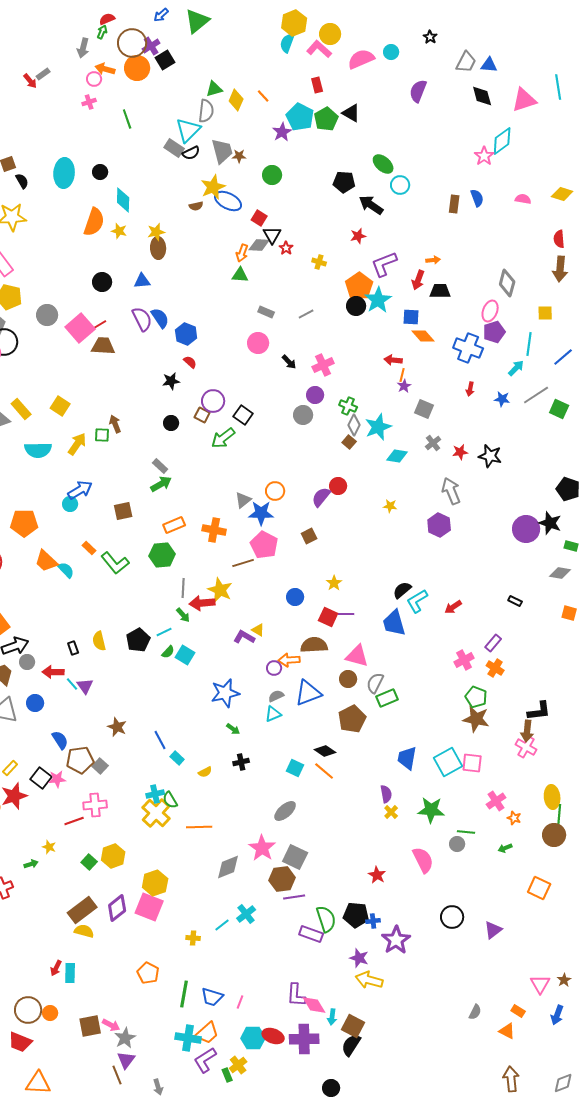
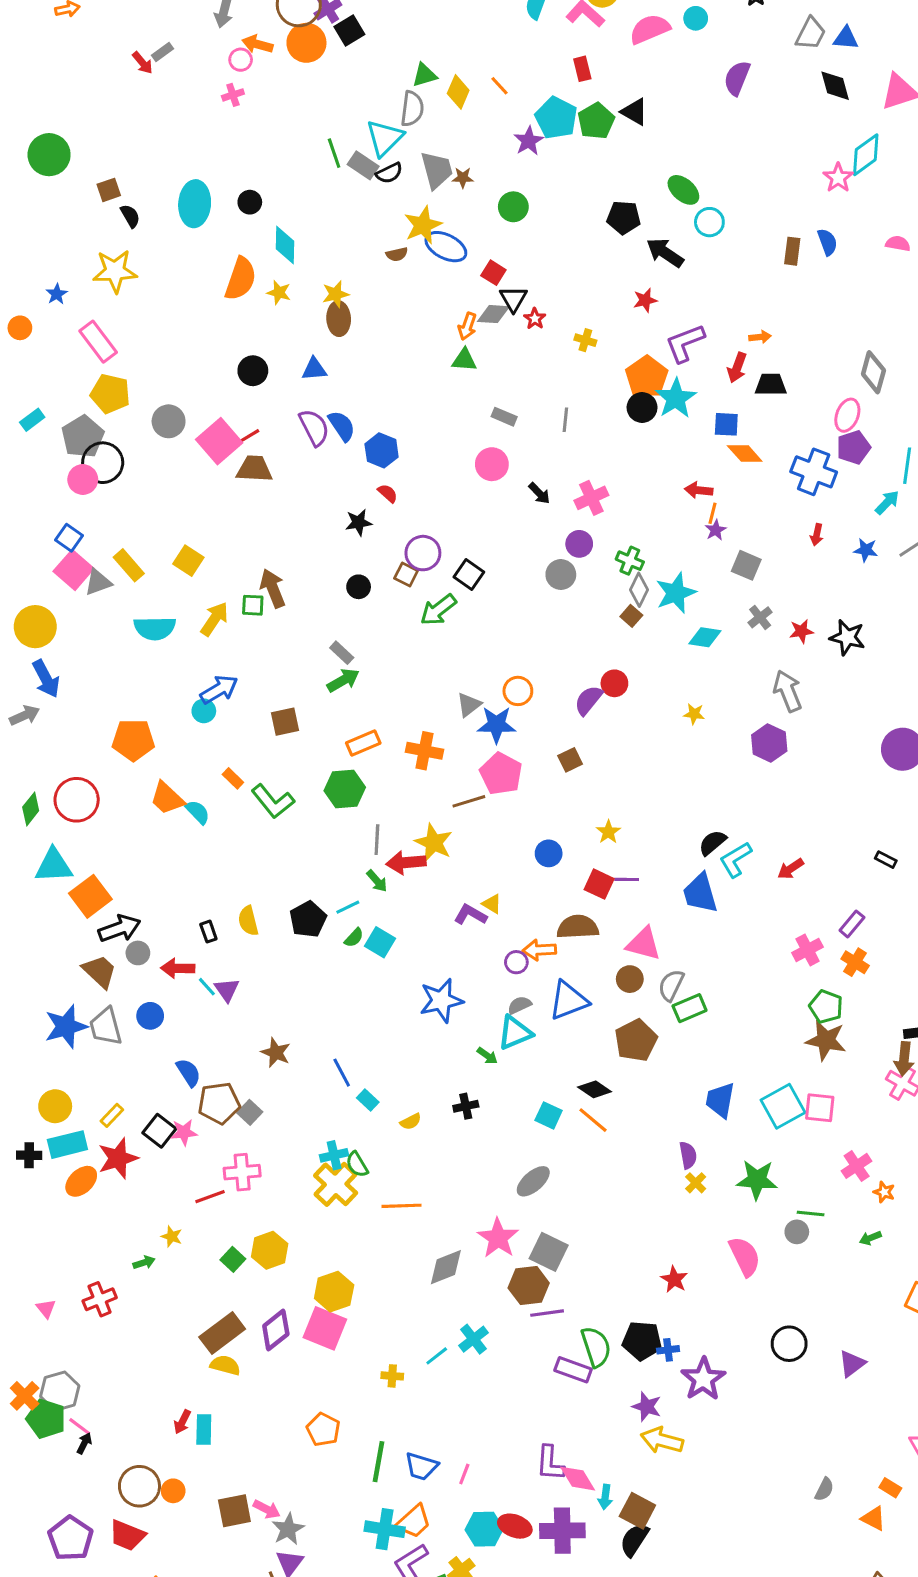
green line: (127, 119) -> (334, 153), moved
gray line: (306, 314) -> (565, 420), turned -56
brown arrow: (115, 424) -> (273, 588), size x1.4
cyan triangle: (273, 714) -> (515, 1033), size x1.4
green arrow: (233, 729) -> (487, 1056), moved

